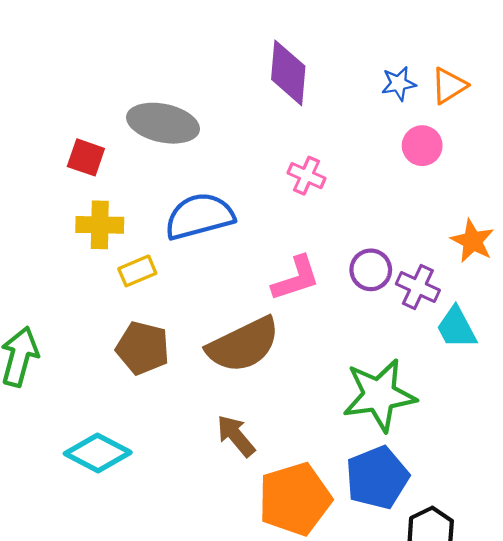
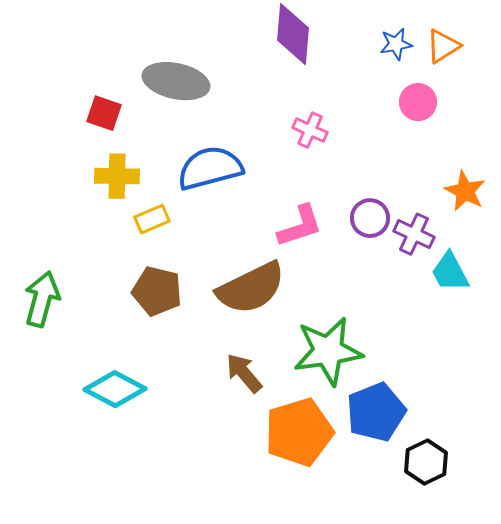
green star: (379, 395) -> (328, 351), moved

